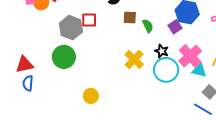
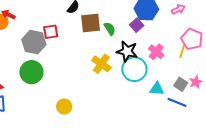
brown square: (130, 17) -> (91, 23), size x1.5
black star: (162, 51) -> (127, 51), size x1.5
pink cross: (190, 56) -> (156, 52), size x0.7
cyan triangle: (199, 70) -> (157, 89), moved

